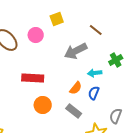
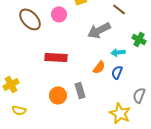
green cross: (116, 60) -> (139, 39), turned -32
orange circle: (43, 105) -> (58, 95), moved
gray rectangle: (74, 111) -> (80, 90), moved, turned 35

